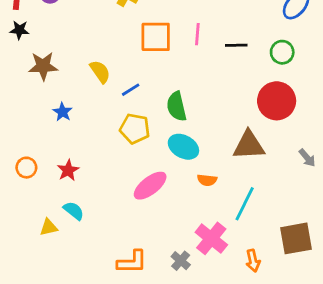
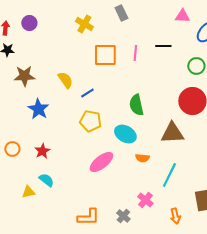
black line: (236, 45) -> (163, 46), moved
green semicircle: (177, 106) -> (136, 105), moved
blue star: (63, 112) -> (38, 109), size x1.5
pink cross: (211, 238) -> (145, 200), size x0.7

